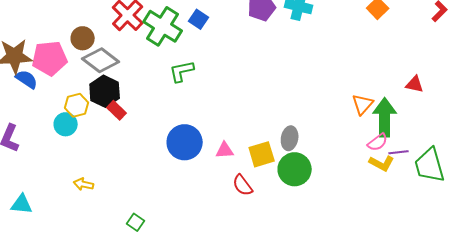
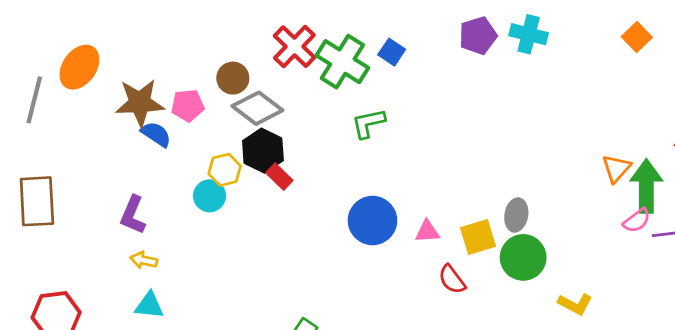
pink pentagon: (50, 58) -> (188, 105), size x0.7
yellow L-shape: (382, 163) -> (575, 304), moved
yellow arrow: (84, 184) -> (144, 260), moved

